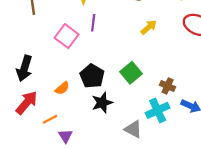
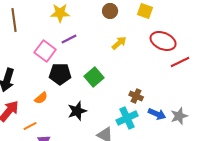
purple line: (93, 23) -> (69, 39), turned 56
green square: (131, 73) -> (94, 77), moved
black pentagon: (92, 76) -> (60, 74), moved, turned -30

